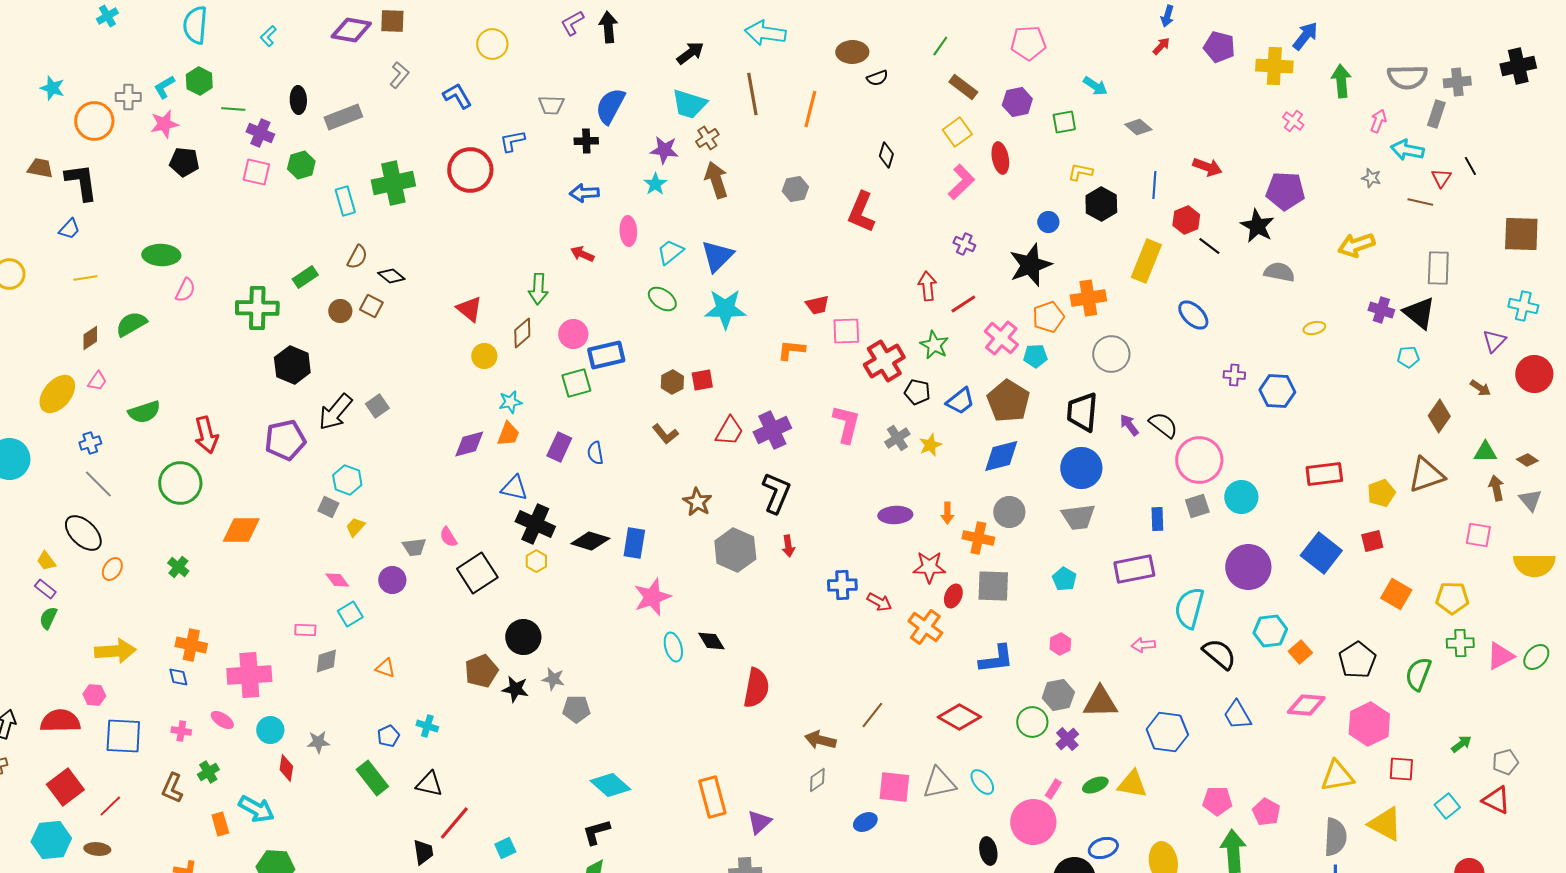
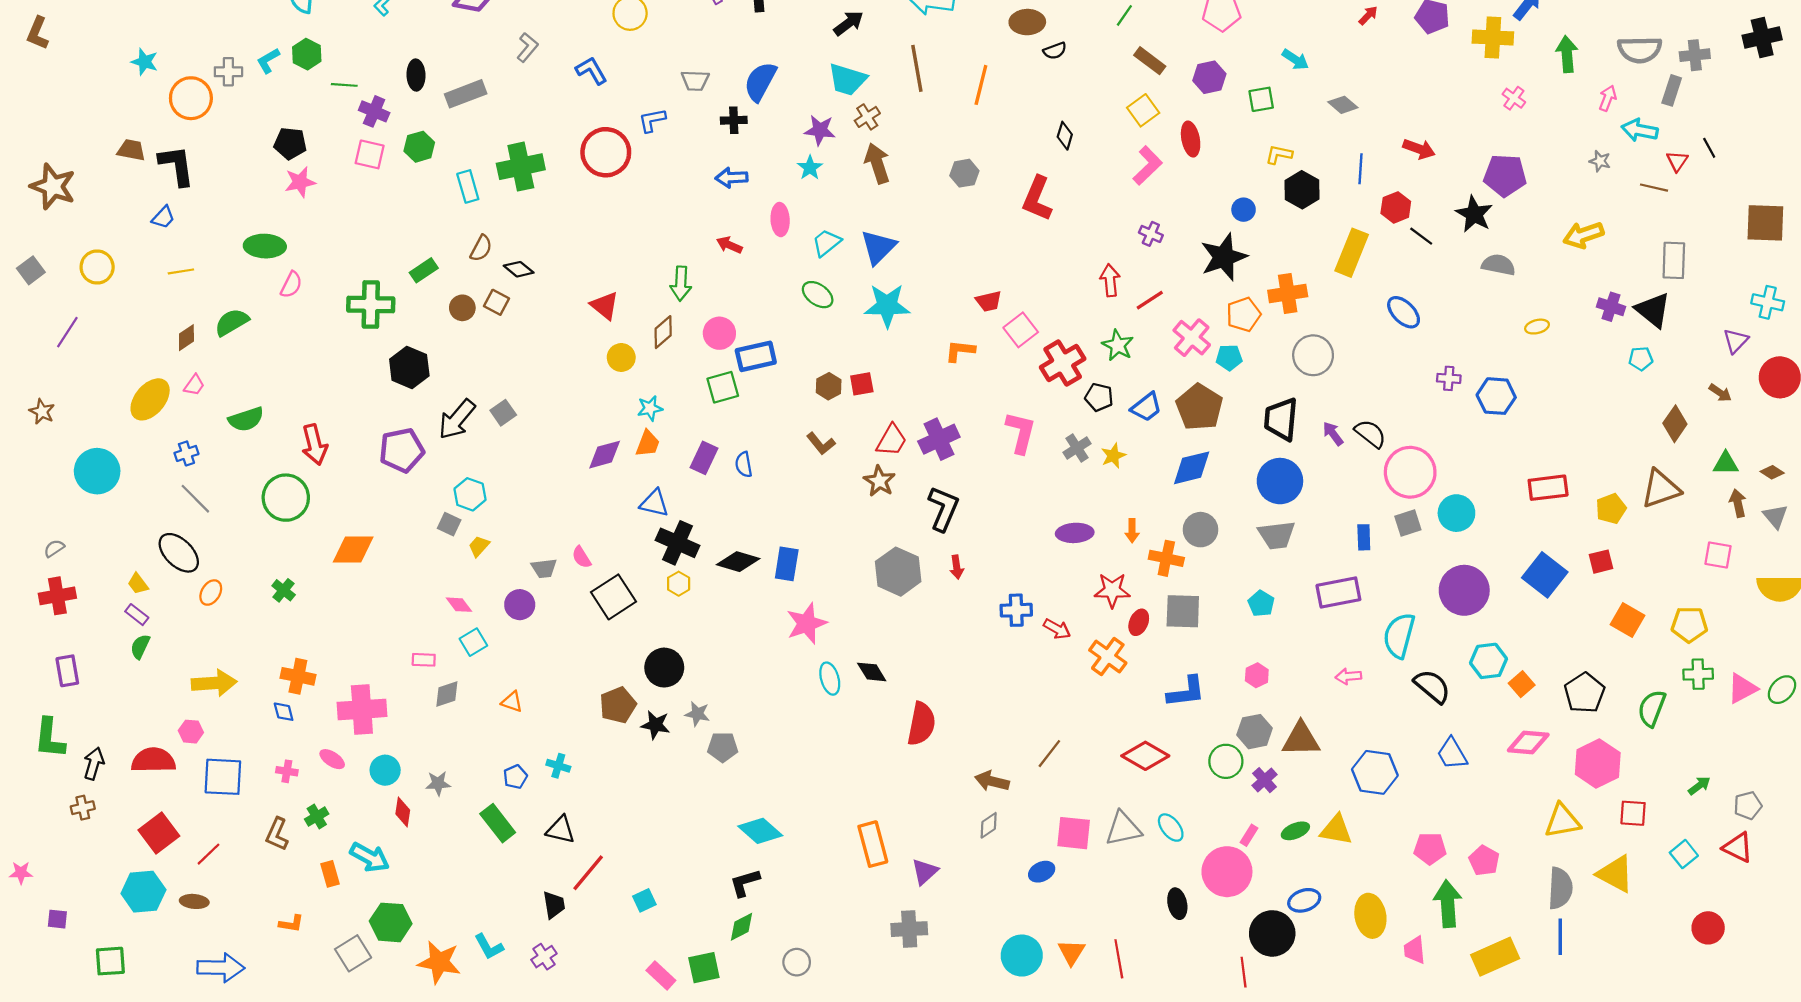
pink star: (164, 124) -> (300, 182), moved
pink square: (846, 331) -> (1021, 330), turned -36
brown star: (697, 502) -> (879, 481), moved

